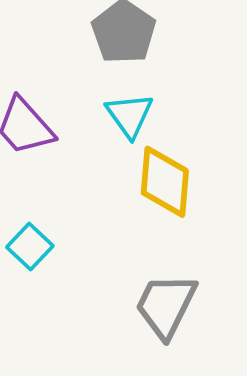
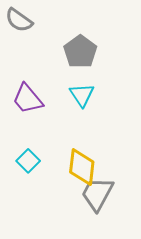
yellow diamond: (165, 182) -> (82, 167), moved

